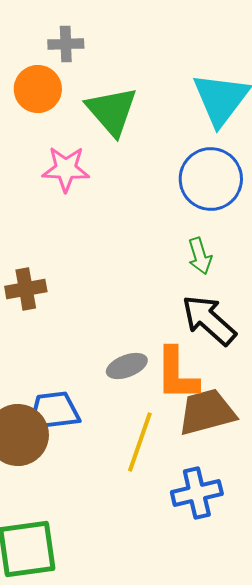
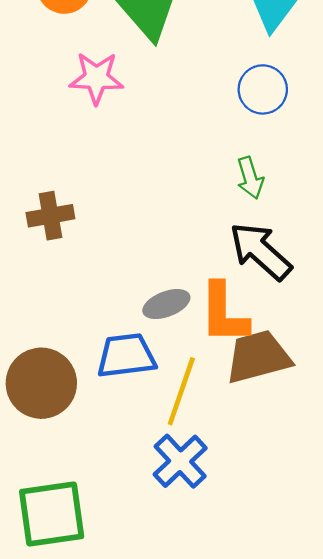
blue circle: (211, 179) -> (263, 89), size x0.7
blue trapezoid: (54, 411) -> (126, 356), moved
blue cross: (197, 493) -> (180, 461), moved, turned -30

